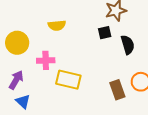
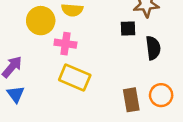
yellow circle: (17, 43) -> (41, 21), moved
pink cross: (46, 60) -> (65, 44), moved

